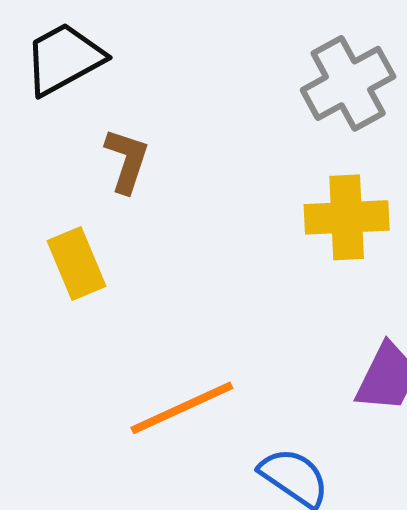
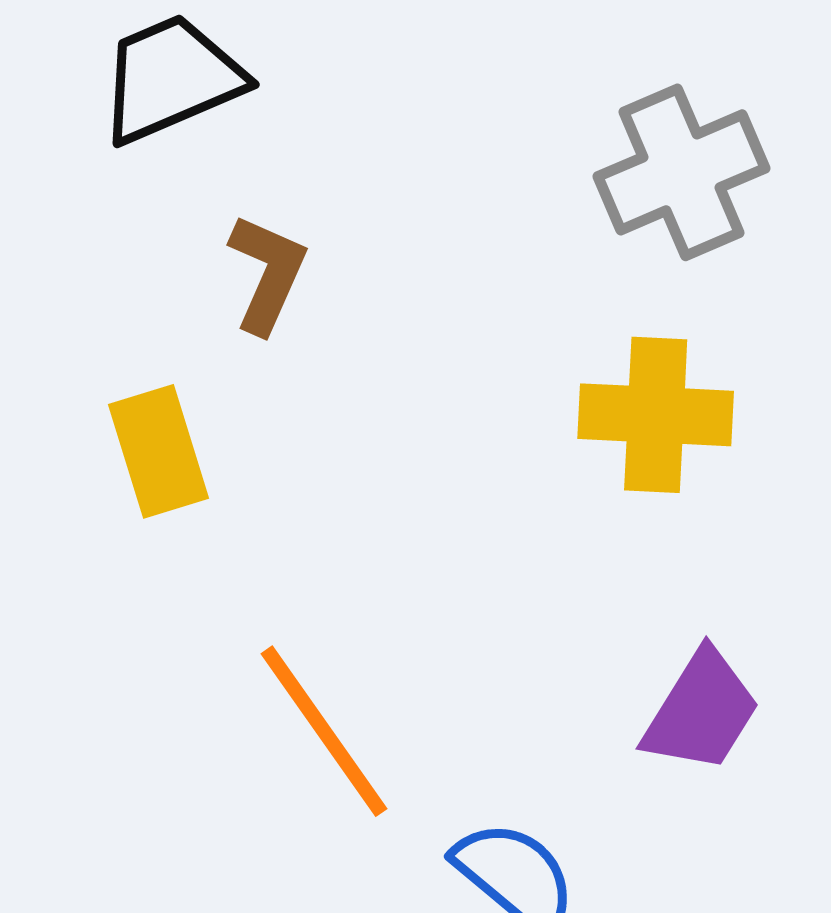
orange line: (182, 408) -> (324, 731), turned 74

